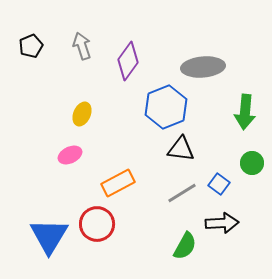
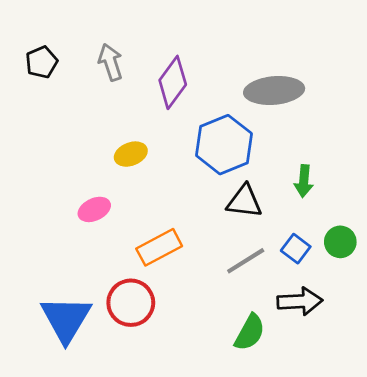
green arrow: (245, 112) -> (304, 181), moved, size x0.7
yellow ellipse: (82, 114) -> (131, 154), moved, turned 45
green circle: (252, 163) -> (340, 242), moved

